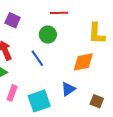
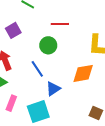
purple square: (13, 20) -> (13, 30), turned 35
blue triangle: (68, 89) -> (53, 89), moved

